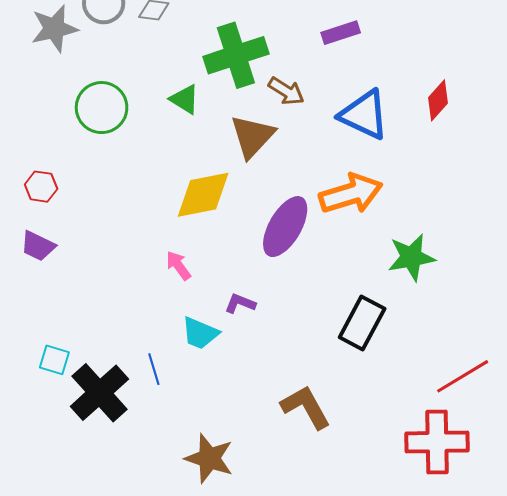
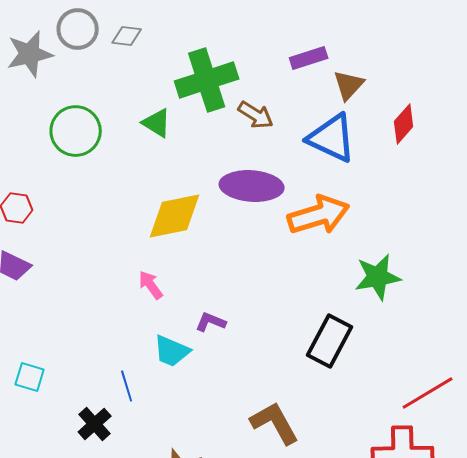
brown triangle: (252, 136) -> (349, 85), moved, size x0.7
purple ellipse: (285, 227) -> (252, 186), moved, turned 64
black cross: (100, 393) -> (95, 424), moved, size x0.6

